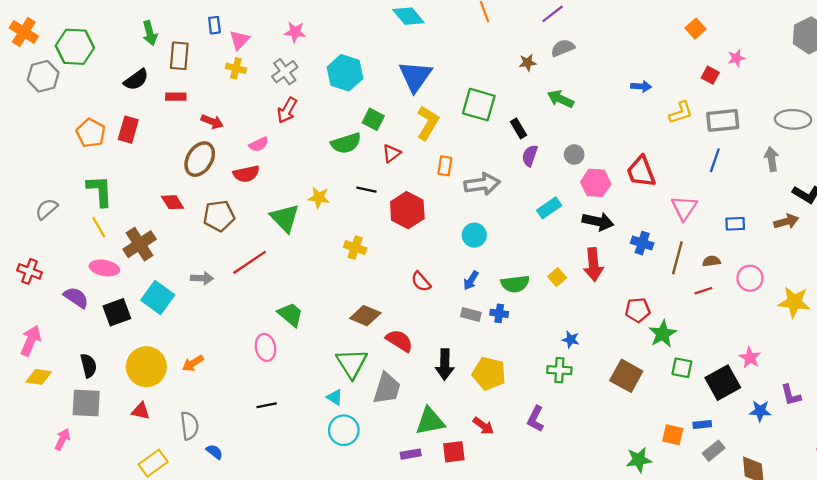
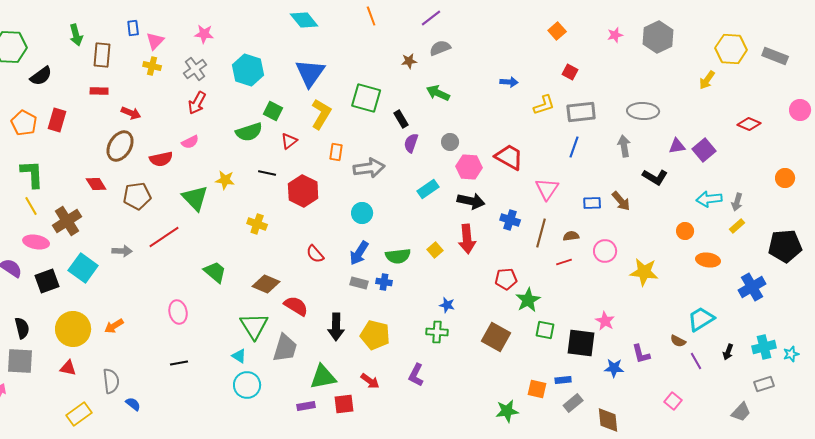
pink star: (736, 58) -> (615, 35), moved
black semicircle: (136, 80) -> (41, 76), moved
pink semicircle: (259, 144) -> (190, 142), moved
red trapezoid: (641, 172) -> (509, 157), turned 140
brown arrow: (786, 221) -> (621, 201), moved, turned 65
blue arrow: (471, 280) -> (359, 253), size x1.4
green trapezoid: (290, 315) -> (215, 272), moved
black square: (723, 383) -> (581, 343), turned 36

